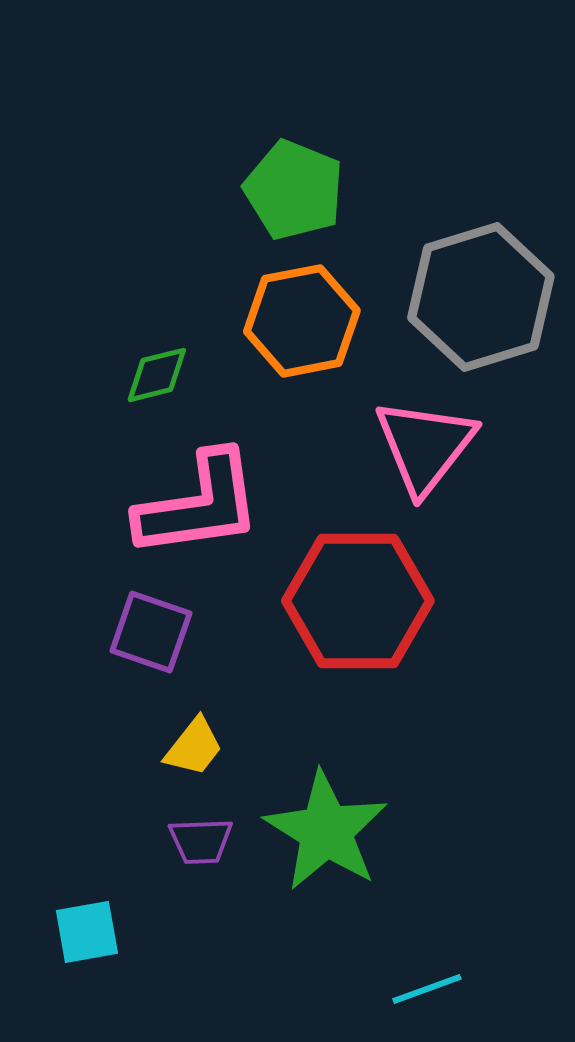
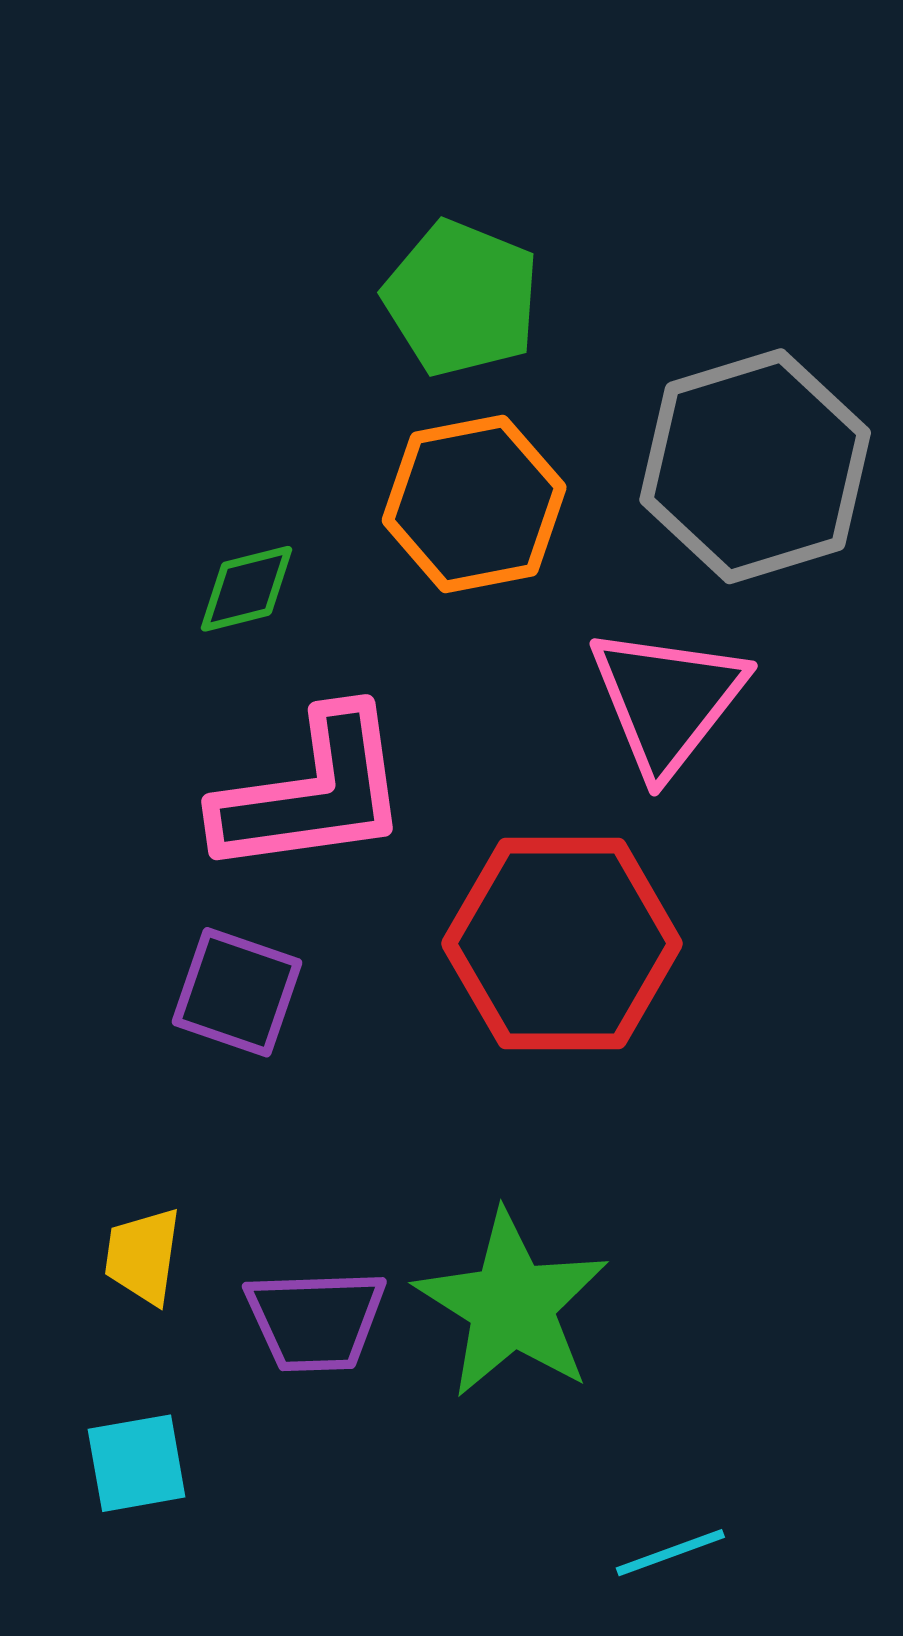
yellow trapezoid: (194, 747) -> (143, 1256), moved, turned 150
purple trapezoid: (201, 841) -> (316, 1320), size x1.4

